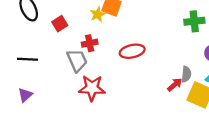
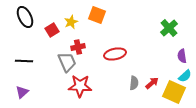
yellow star: (98, 14) -> (71, 22), moved
green cross: (194, 21) -> (169, 28), turned -36
gray semicircle: (186, 74) -> (134, 83), moved

